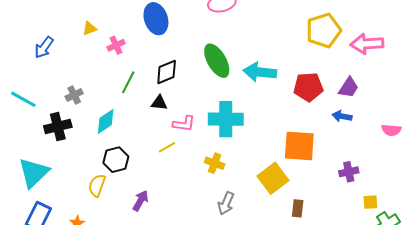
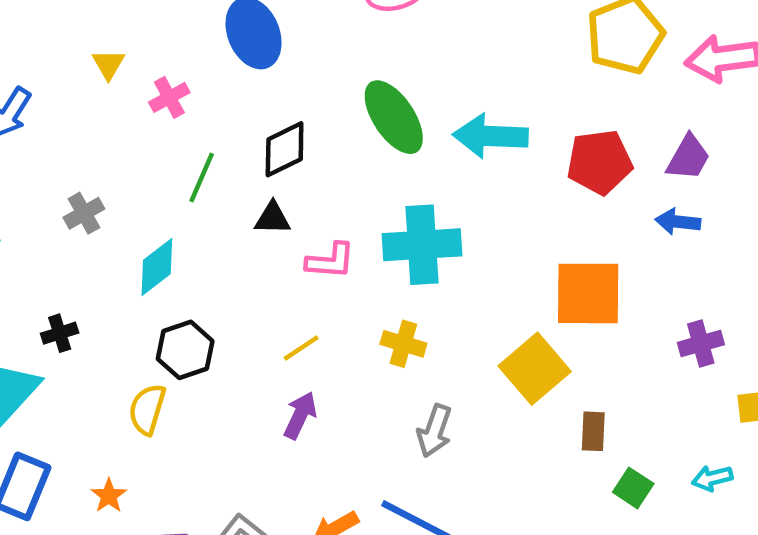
yellow triangle: (90, 28) -> (108, 64), turned -35
black cross: (58, 126) -> (60, 333), moved, size x0.6
yellow line: (167, 147) -> (301, 348), moved
purple arrow: (140, 201) -> (300, 415), moved

